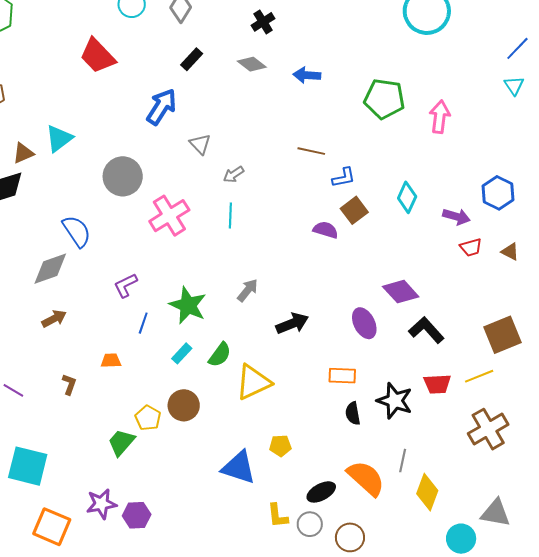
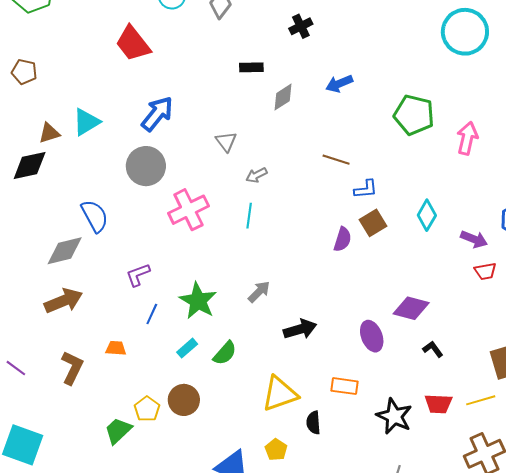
black rectangle: (192, 59) -> (251, 67), moved, turned 40
gray diamond: (252, 64) -> (283, 97), moved, turned -76
blue arrow: (307, 75) -> (339, 84), turned -32
blue arrow: (161, 107) -> (157, 114), moved
purple semicircle: (326, 230) -> (343, 239), turned 85
purple diamond: (401, 292) -> (411, 308), turned -39
brown arrow: (54, 319) -> (64, 301), size x1.5
black L-shape: (426, 330) -> (433, 349), size x0.6
yellow triangle: (253, 382) -> (280, 394), moved
brown L-shape: (69, 384) -> (72, 368), size x1.6
black semicircle: (353, 413) -> (313, 423), moved
yellow pentagon: (280, 446) -> (276, 450), turned 30

